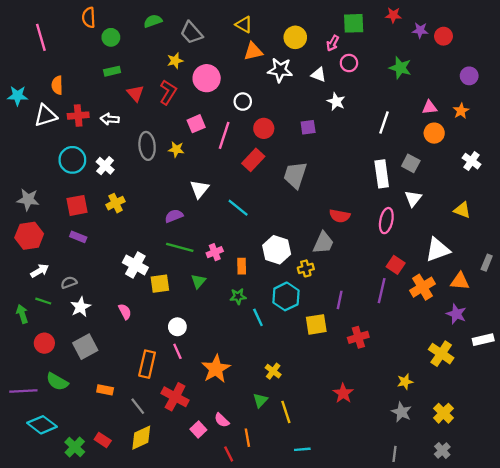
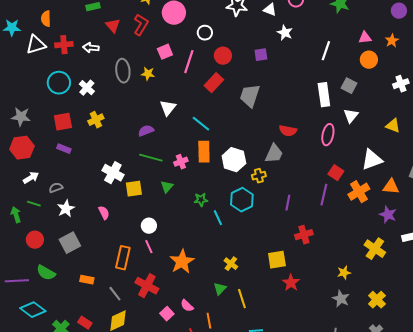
white cross: (472, 161) -> (401, 84), turned 35
orange rectangle: (242, 266) -> (204, 152), moved, size x1.5
yellow square: (316, 324) -> (277, 260), moved

